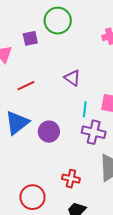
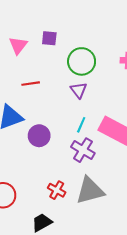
green circle: (58, 21) -> (82, 61), moved
red cross: (71, 179) -> (57, 190), moved

